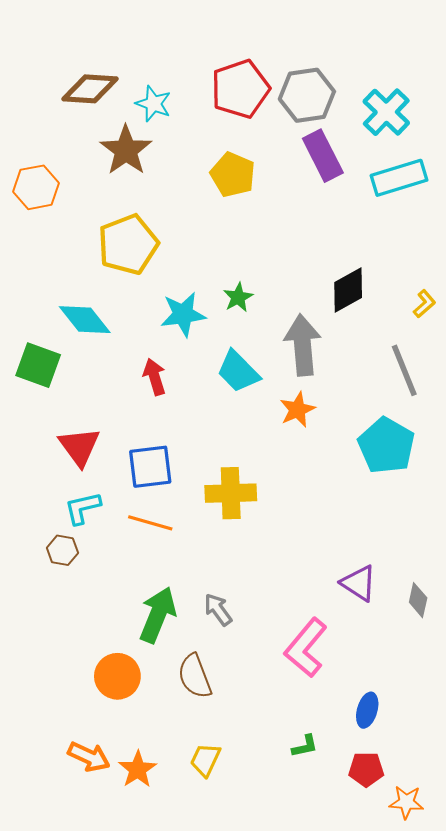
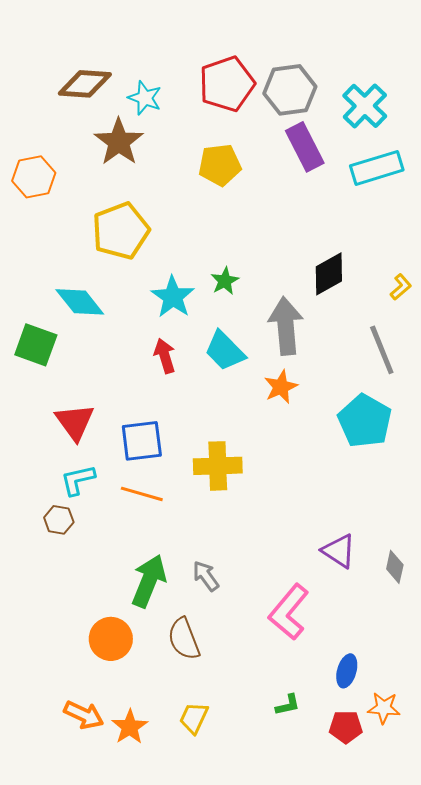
yellow pentagon: (233, 175) -> (220, 165), turned -30
cyan star: (183, 314) -> (173, 297), turned -30
red arrow: (155, 377) -> (165, 356), moved
orange star: (406, 802) -> (384, 708), moved

